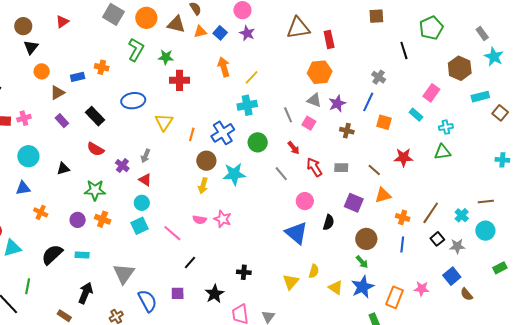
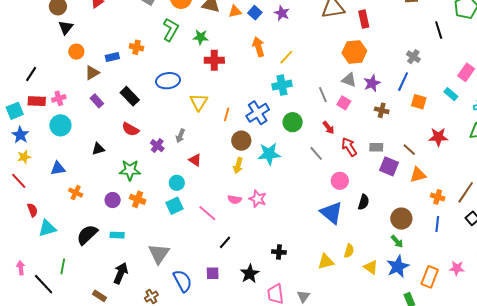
cyan circle: (28, 156) -> (60, 125), moved
red triangle: (145, 180) -> (195, 160), moved
purple square: (354, 203) -> (389, 166), moved
yellow triangle: (291, 282) -> (326, 262), turned 36

